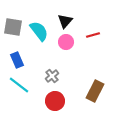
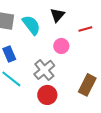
pink circle: (66, 42) -> (61, 46), moved
gray cross: (52, 76) -> (44, 70), size x1.5

